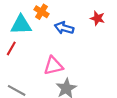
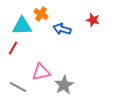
pink triangle: (53, 66) -> (41, 72), moved

